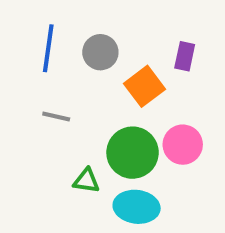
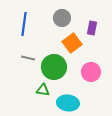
gray circle: (100, 52) -> (62, 18), moved
green circle: (133, 153) -> (54, 67), moved

